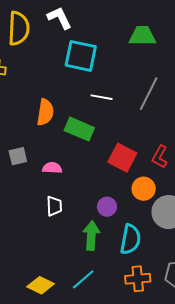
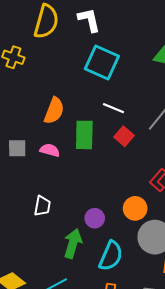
green rectangle: (79, 129) -> (84, 135), turned 56
red square: (122, 158) -> (124, 136), moved, size x0.7
pink semicircle: (52, 168) -> (50, 150), moved

